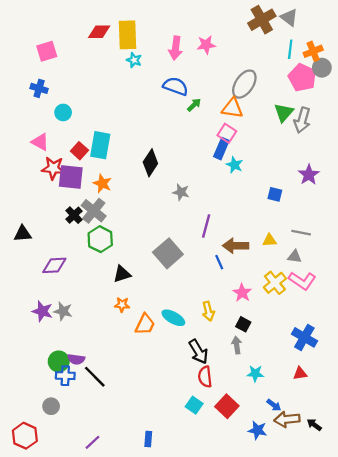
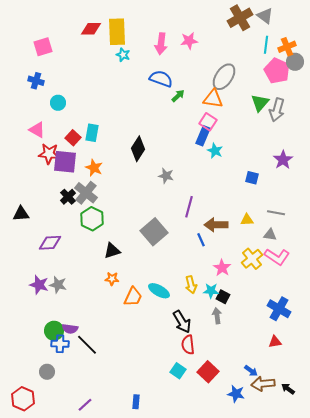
cyan rectangle: (100, 145) -> (92, 133), size x0.7
cyan star: (255, 373) -> (211, 291), moved

